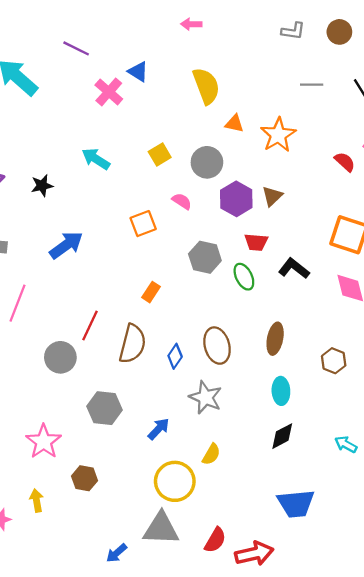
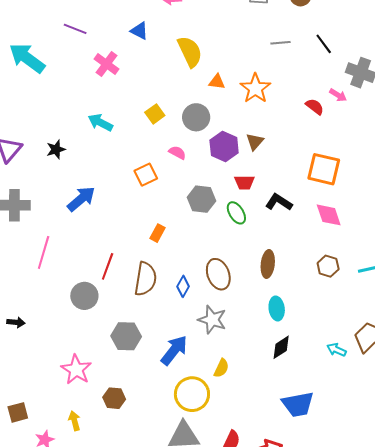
blue triangle: (138, 72) -> (139, 31), moved
brown hexagon: (334, 361) -> (328, 266), moved
blue arrow: (159, 429) -> (174, 350), size x1.5

